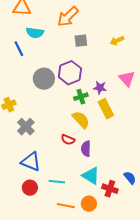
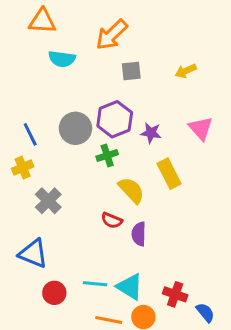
blue line: (19, 49) -> (30, 134), moved
purple star: (100, 88) -> (151, 133), moved
green cross: (81, 97) -> (107, 155), moved
blue triangle: (31, 162) -> (33, 254), moved
cyan triangle: (91, 176) -> (130, 287), moved
blue semicircle: (130, 178) -> (205, 312), moved

